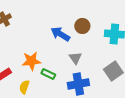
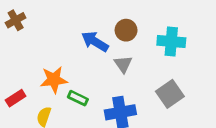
gray triangle: (75, 58) -> (123, 64), moved

